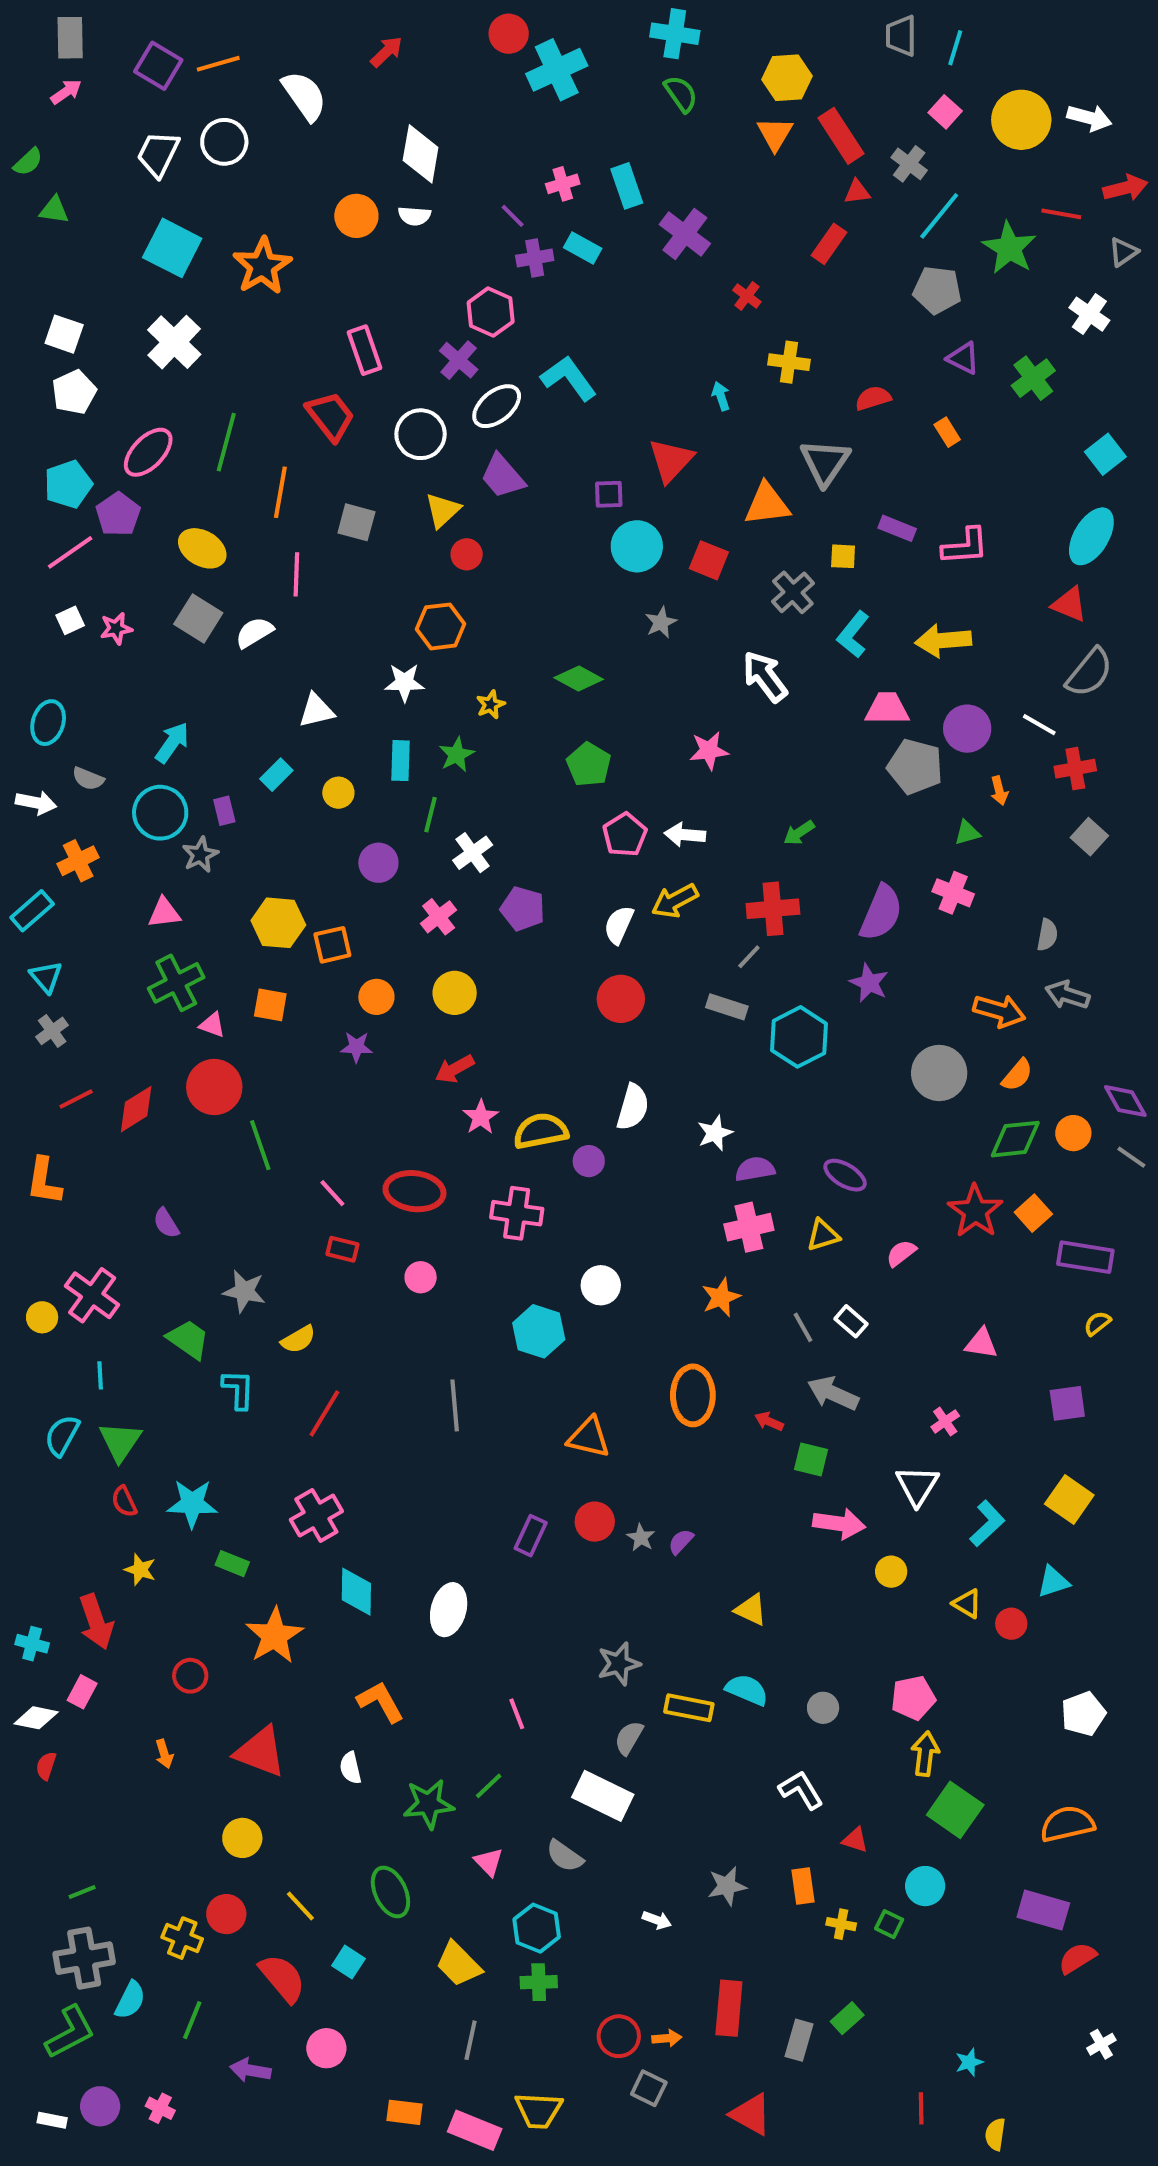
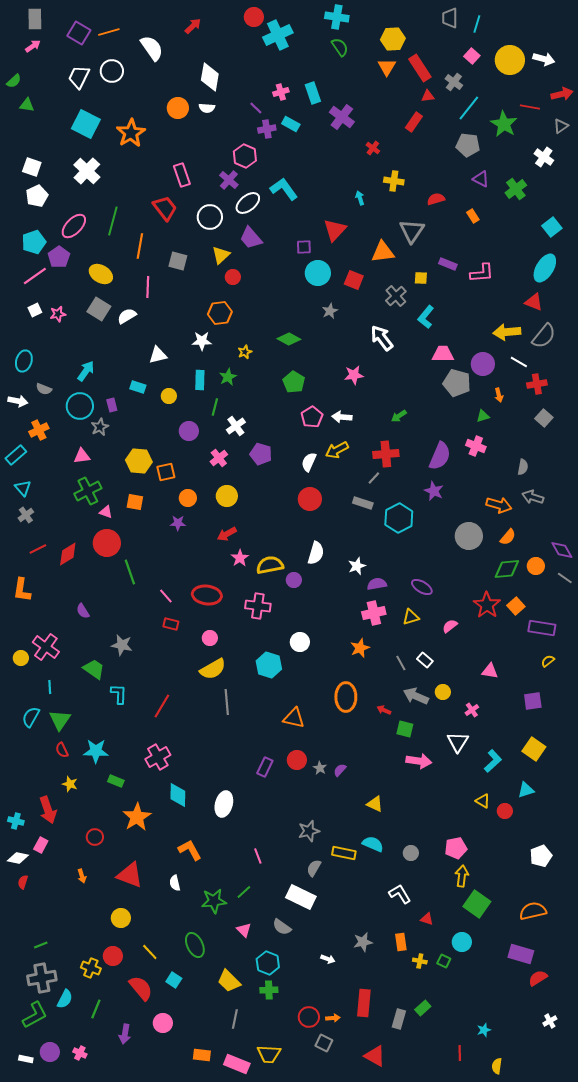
yellow arrow: (943, 640) -> (507, 332), moved
cyan rectangle: (276, 775) -> (138, 387), turned 63
yellow semicircle: (298, 1339) -> (213, 669), moved, size x1.5
yellow circle: (891, 1572) -> (443, 692), moved
purple arrow: (250, 2070) -> (125, 1034), turned -90

